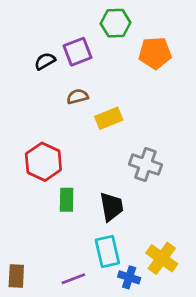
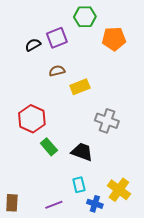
green rectangle: (67, 200) -> (49, 147), turned -42
black trapezoid: (111, 207) -> (82, 152), turned -60
cyan rectangle: (107, 252) -> (79, 185), size x0.7

